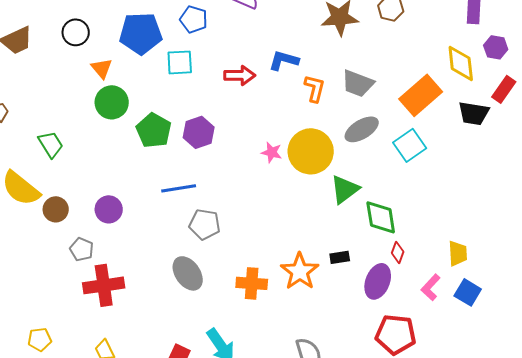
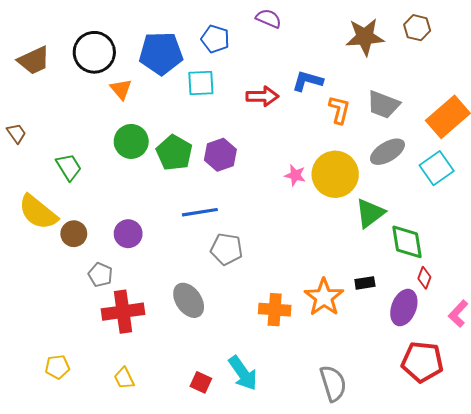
black circle: (76, 32) -> (94, 52), size x1.5
green circle: (112, 102) -> (131, 141), moved
gray ellipse: (188, 273) -> (189, 300), moved

